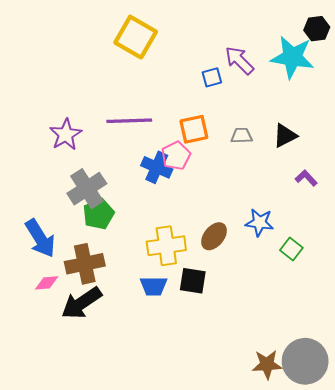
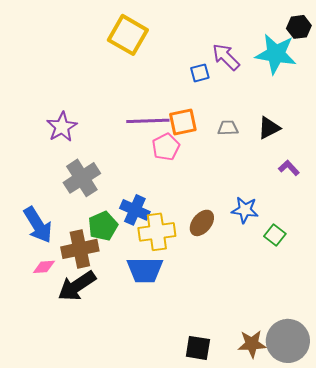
purple line: (129, 121) -> (148, 121), moved
blue cross: (157, 167) -> (135, 210), moved
green pentagon: (99, 214) -> (103, 226), moved
black square: (193, 281) -> (198, 348), moved
blue trapezoid: (154, 286) -> (145, 270), size x1.4

